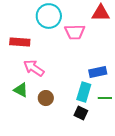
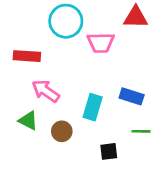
blue rectangle: (98, 72) -> (132, 96), turned 30
cyan rectangle: (84, 92) -> (93, 107), moved
black square: (81, 113) -> (109, 151), turned -32

